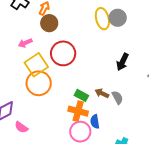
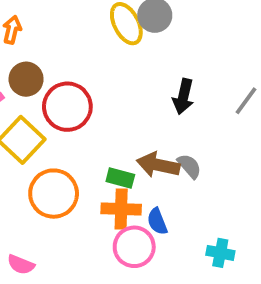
brown circle: (49, 23) -> (26, 79), moved
orange circle: (39, 83) -> (54, 194), moved
brown arrow: (102, 93) -> (158, 165), size x1.5

